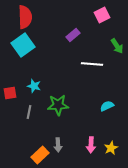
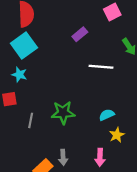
cyan star: (34, 86) -> (19, 75), moved
cyan semicircle: (107, 106) -> (107, 115), moved
yellow star: (111, 148) -> (117, 135), moved

